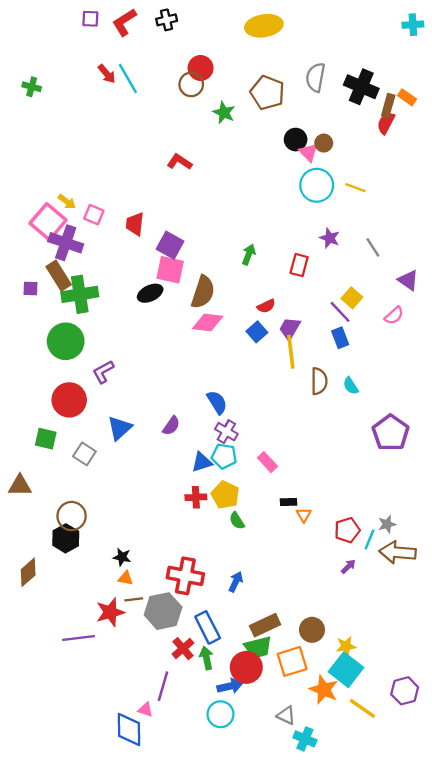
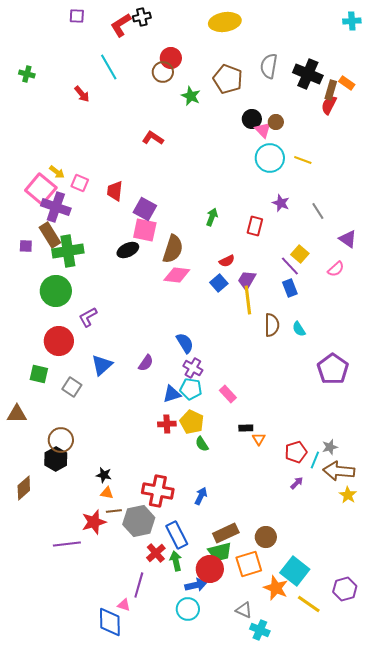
red L-shape: (124, 22) -> (121, 25), moved
red arrow: (107, 74) -> (82, 94), moved
yellow star: (346, 646) -> (348, 495), moved, turned -30

